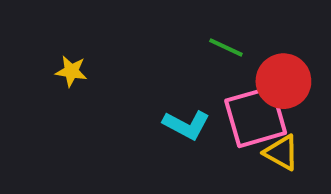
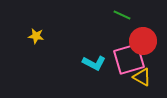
green line: (226, 47) -> (122, 15), moved

